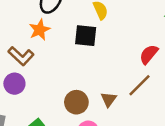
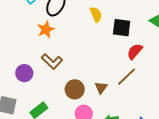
black square: (86, 36) -> (122, 28), moved
brown L-shape: (21, 56) -> (52, 61), moved

